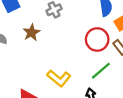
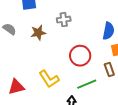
red circle: (97, 39) -> (80, 56), moved

